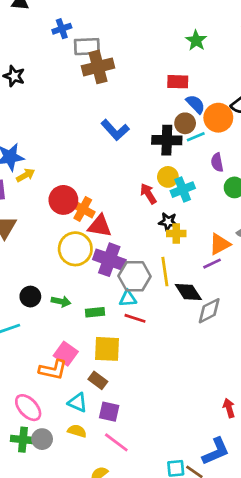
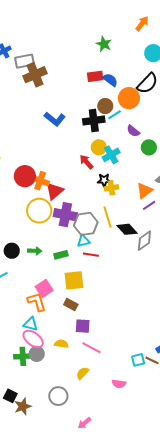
blue semicircle: (195, 104) -> (110, 80), moved
purple semicircle: (217, 162) -> (133, 131), turned -32
red triangle: (100, 226) -> (54, 191), turned -42
purple line: (212, 264) -> (149, 205), moved
pink square: (66, 354) -> (44, 289), turned 30
orange L-shape: (53, 370) -> (37, 302), turned -110
cyan triangle: (78, 403) -> (31, 324), moved
pink ellipse: (28, 408) -> (33, 339), moved

